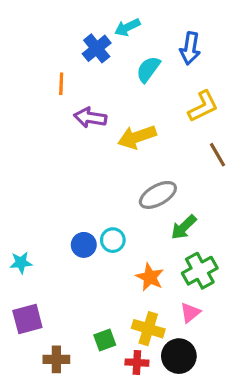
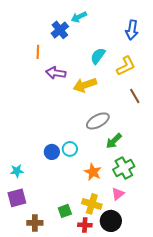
blue arrow: (190, 48) -> (132, 30), moved
cyan semicircle: (148, 69) -> (98, 56), moved
cyan star: (21, 263) -> (17, 171), moved

